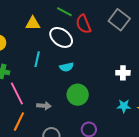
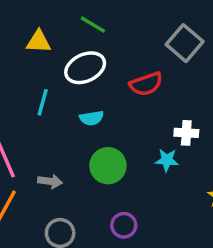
red semicircle: (83, 24) -> (146, 84), moved, turned -90
white ellipse: (61, 37) -> (85, 68), turned -65
cyan star: (124, 106) -> (167, 160), moved

